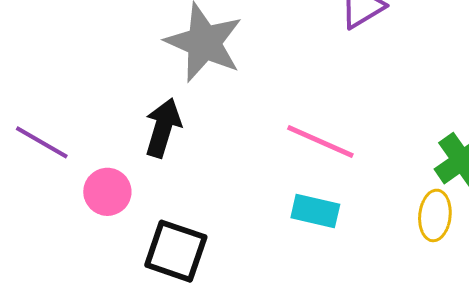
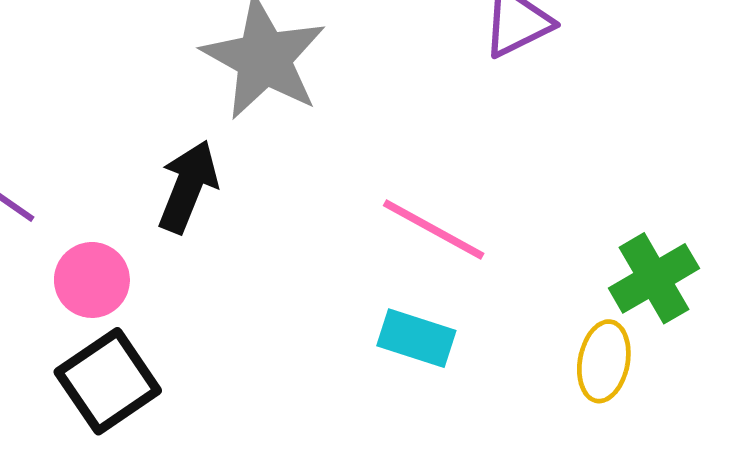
black square: (176, 251) -> (108, 381), moved, turned 32

